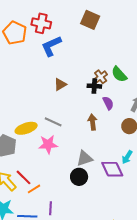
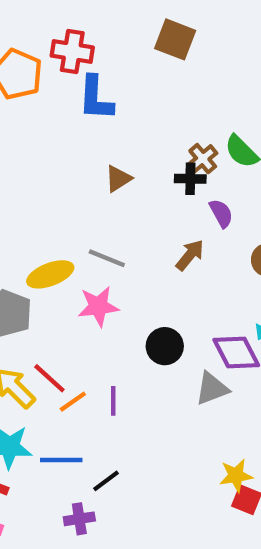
blue L-shape: (51, 46) -> (96, 98), turned -60
brown arrow: (92, 122) -> (190, 255), turned 49
gray triangle: (85, 158) -> (212, 389), moved
black circle: (79, 177) -> (165, 346), moved
purple line: (51, 208) -> (113, 401), moved

